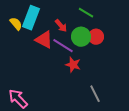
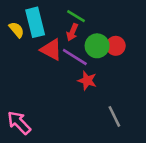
green line: (86, 13) -> (76, 16), moved
cyan rectangle: (31, 18) -> (35, 22), turned -35
red arrow: (61, 26) -> (72, 32), turned 64

